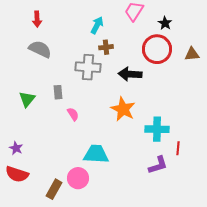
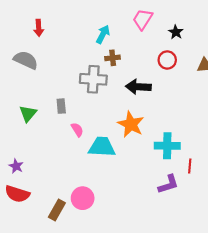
gray semicircle: (40, 49) -> (26, 60), moved
red circle: (157, 49) -> (167, 60), size x0.6
cyan trapezoid: (96, 154) -> (102, 147), moved

